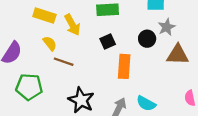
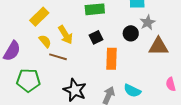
yellow rectangle: (44, 15) -> (39, 17), turned -60
yellow arrow: (72, 25) -> (65, 35), moved

